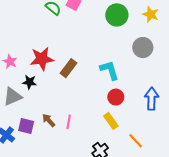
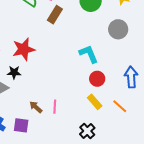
brown rectangle: (69, 68) -> (55, 15), moved
purple square: (26, 126) -> (21, 125), moved
orange line: (136, 141) -> (120, 106), moved

